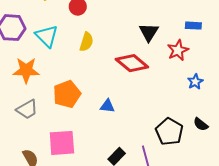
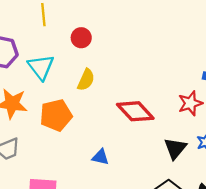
black triangle: (149, 32) -> (175, 148), moved
orange pentagon: (67, 94) -> (56, 115), moved

